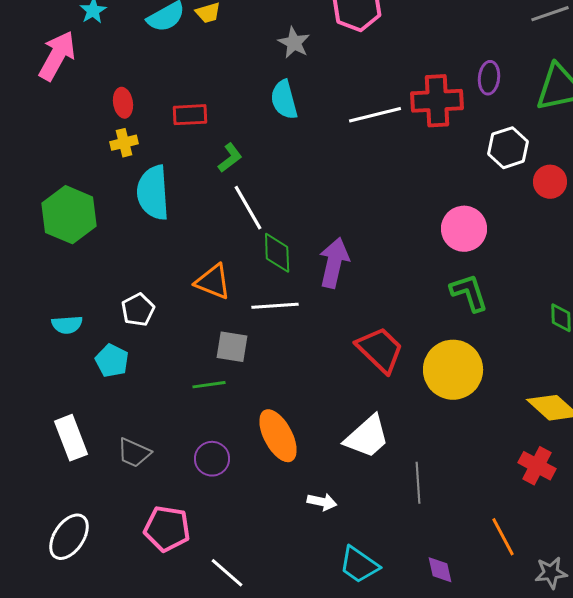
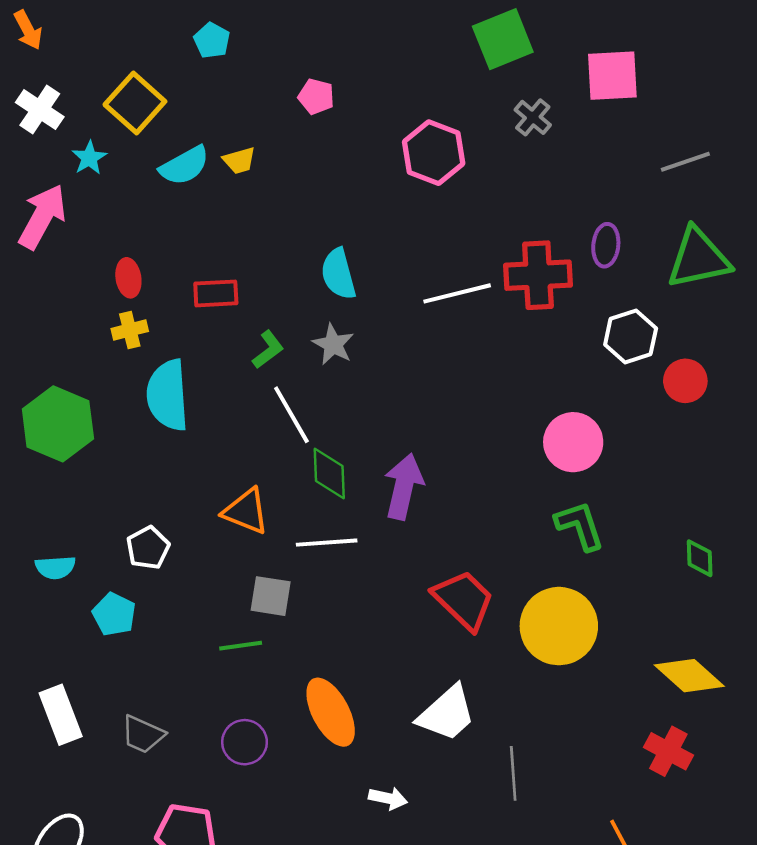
gray star: (294, 43) -> (333, 344), moved

